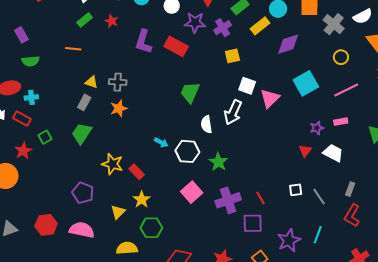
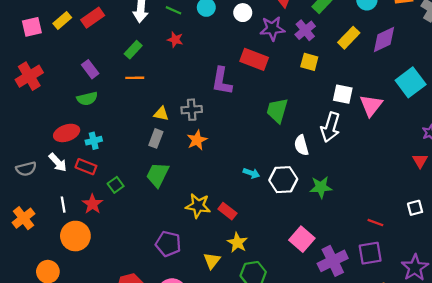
green rectangle: (85, 20) -> (133, 50), moved
yellow rectangle: (260, 26) -> (349, 38), moved
purple rectangle: (21, 35) -> (90, 69), moved
purple L-shape: (143, 42) -> (222, 81), moved
yellow square: (232, 56) -> (309, 62), moved, turned 35
green star: (218, 162) -> (321, 187), turned -30
pink square: (192, 192) -> (302, 239), moved
red line: (261, 198) -> (375, 223), turned -32
purple cross: (228, 200) -> (333, 261), moved

